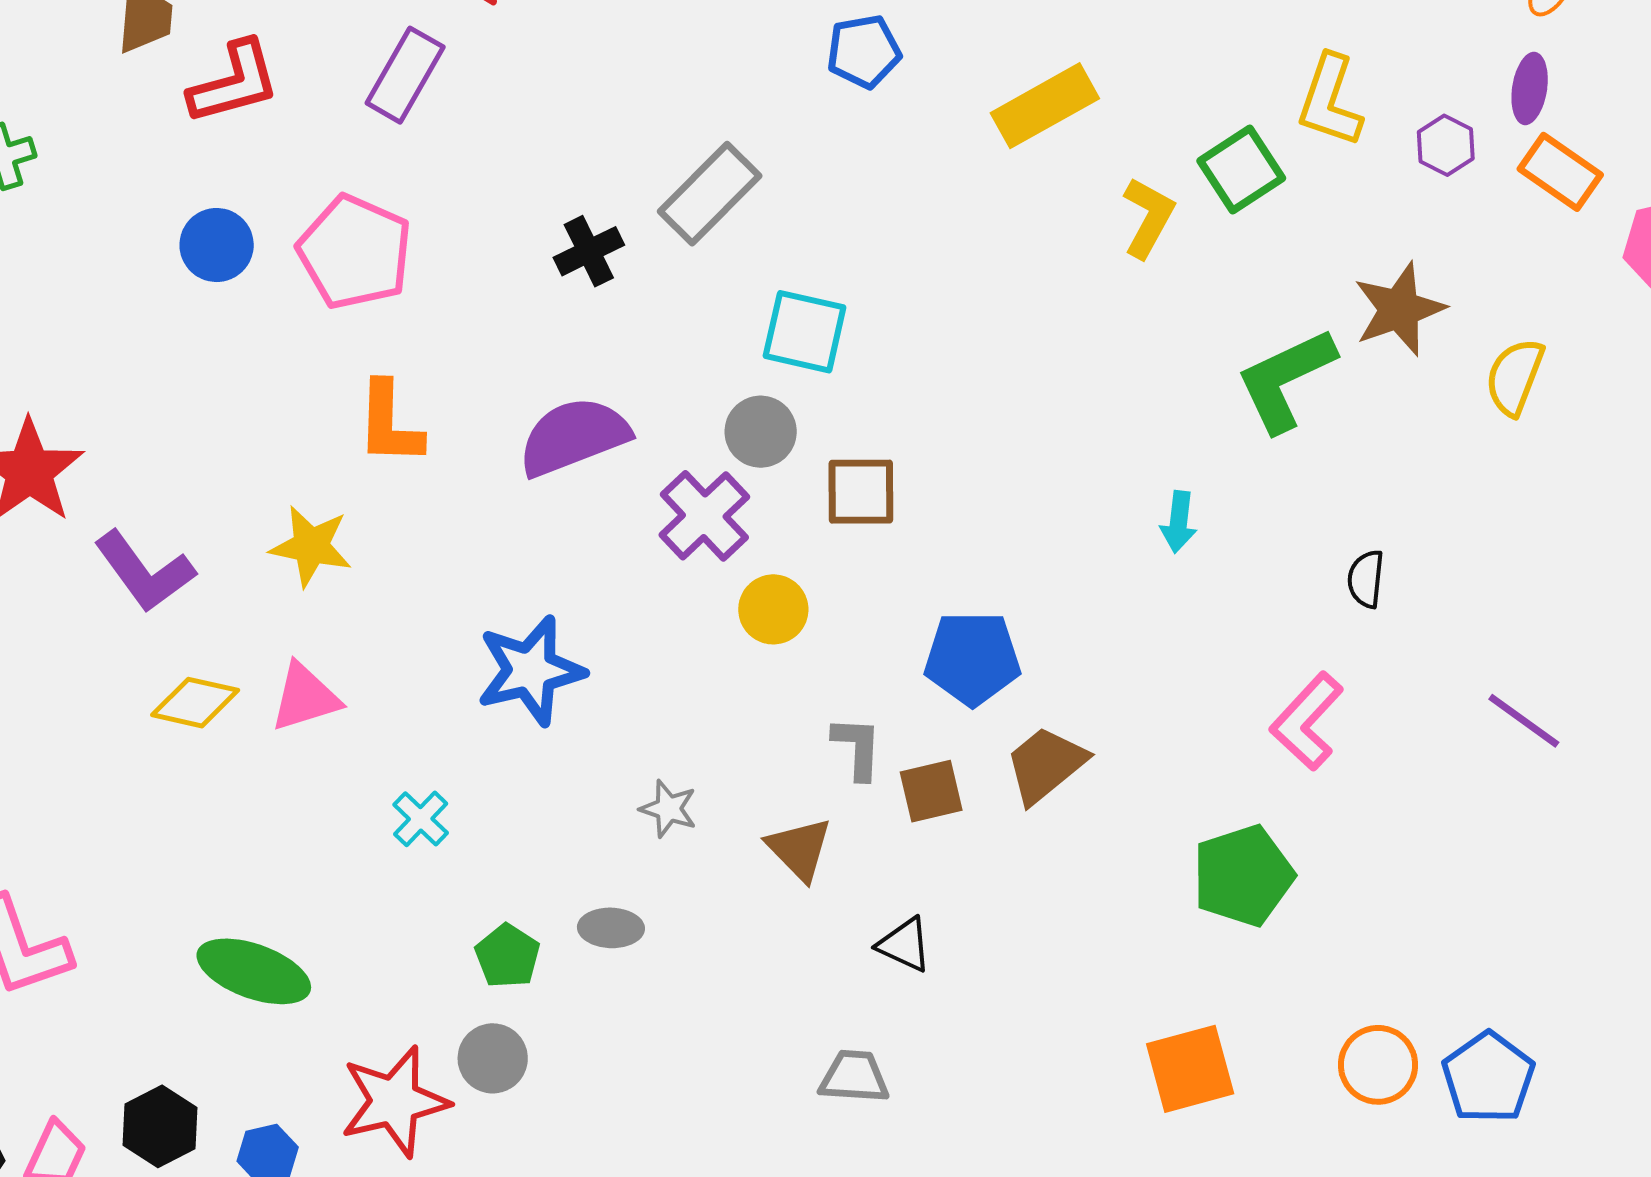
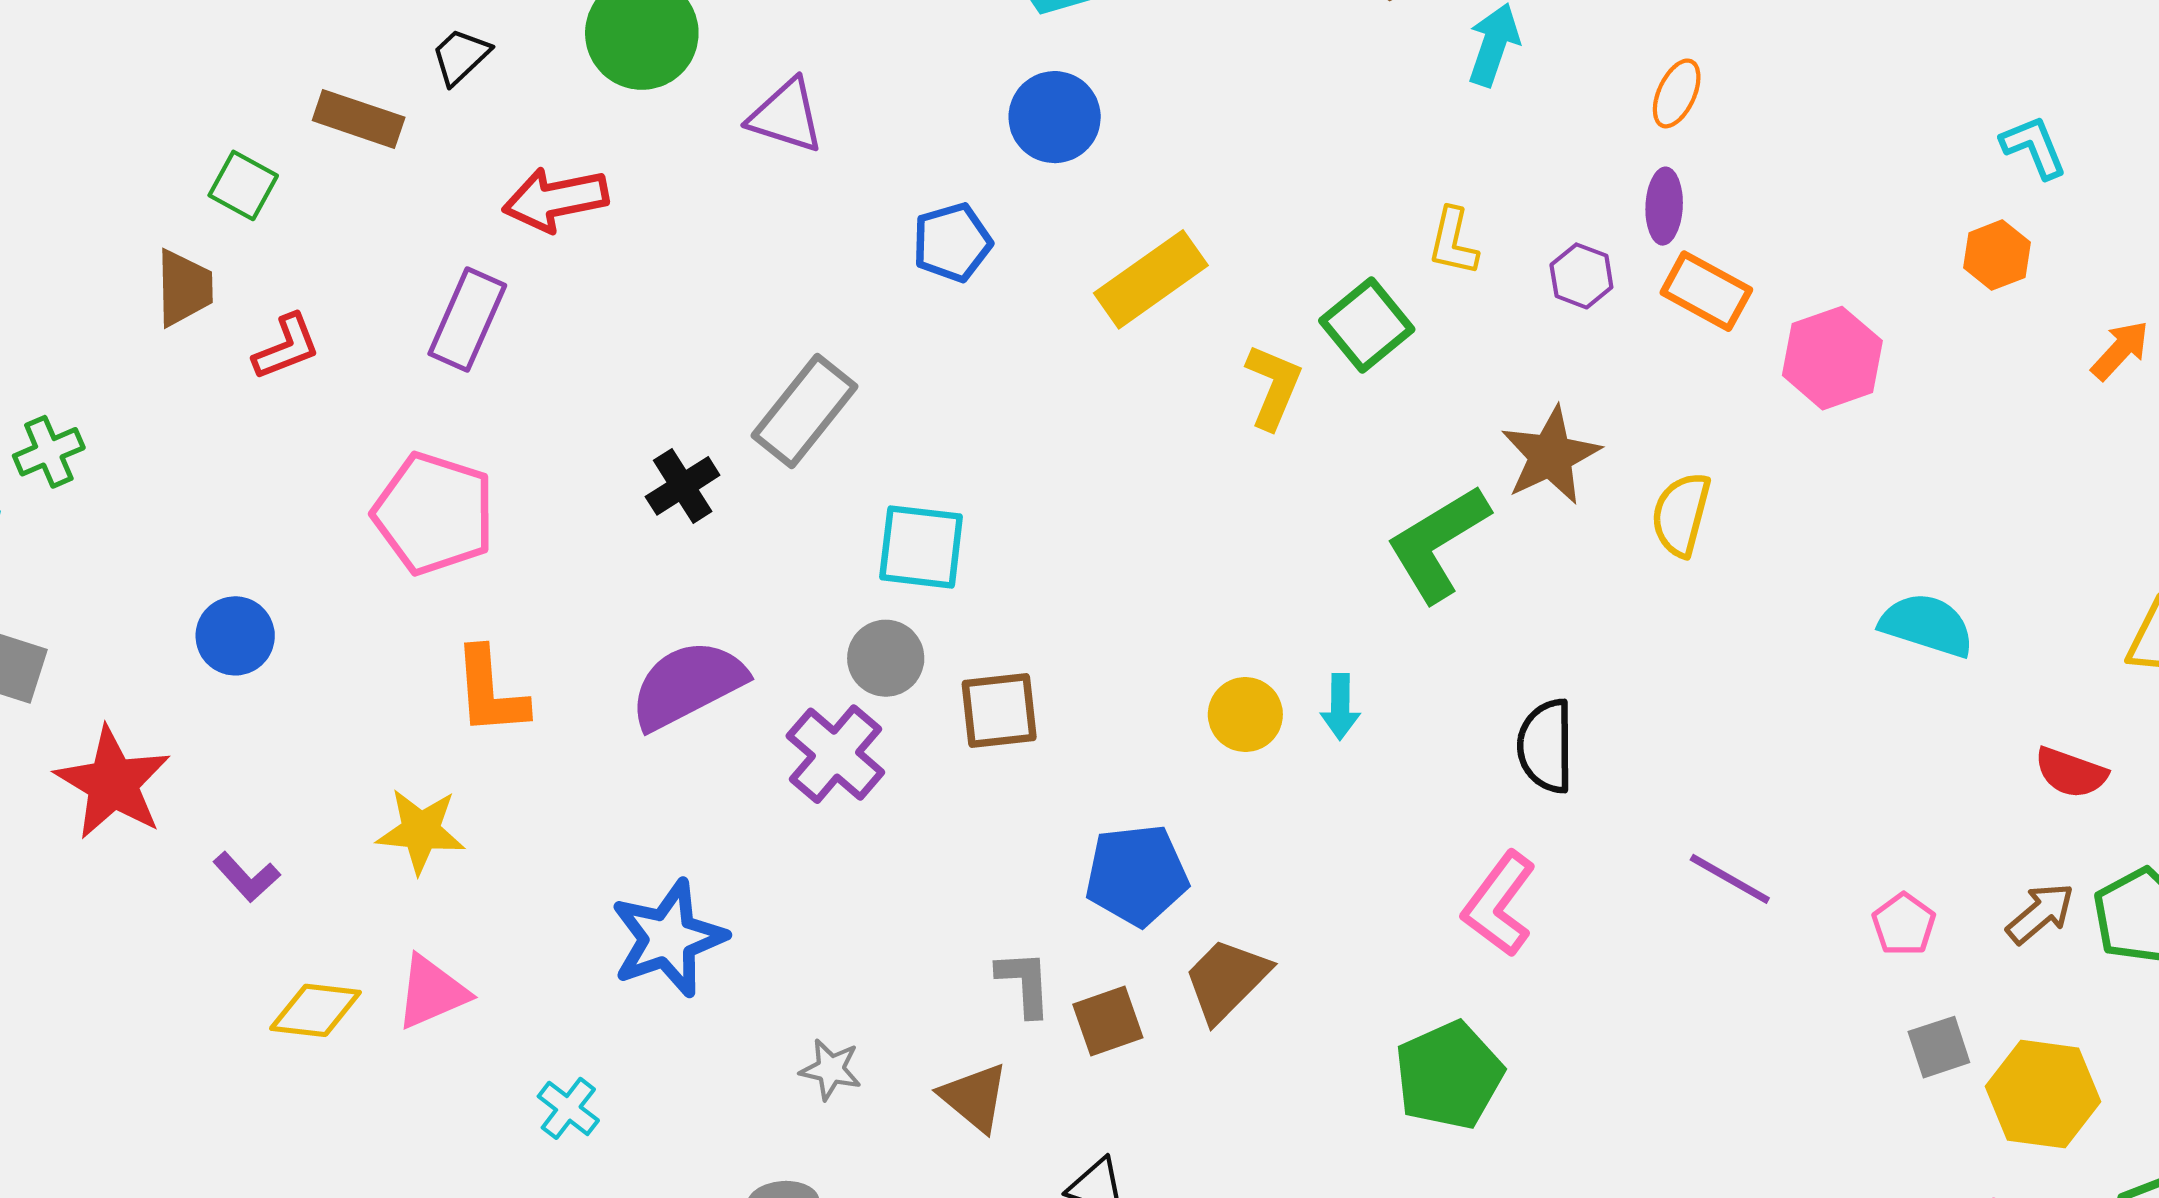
red L-shape: (234, 83) -> (287, 347), size x0.7
yellow L-shape: (1330, 101) -> (1453, 242), size x0.7
blue circle: (217, 245) -> (235, 636), moved
purple L-shape: (144, 572) -> (247, 877), size x0.6
black semicircle: (1366, 579) -> (1546, 746), size x1.5
yellow circle: (773, 609) -> (1245, 715), moved

